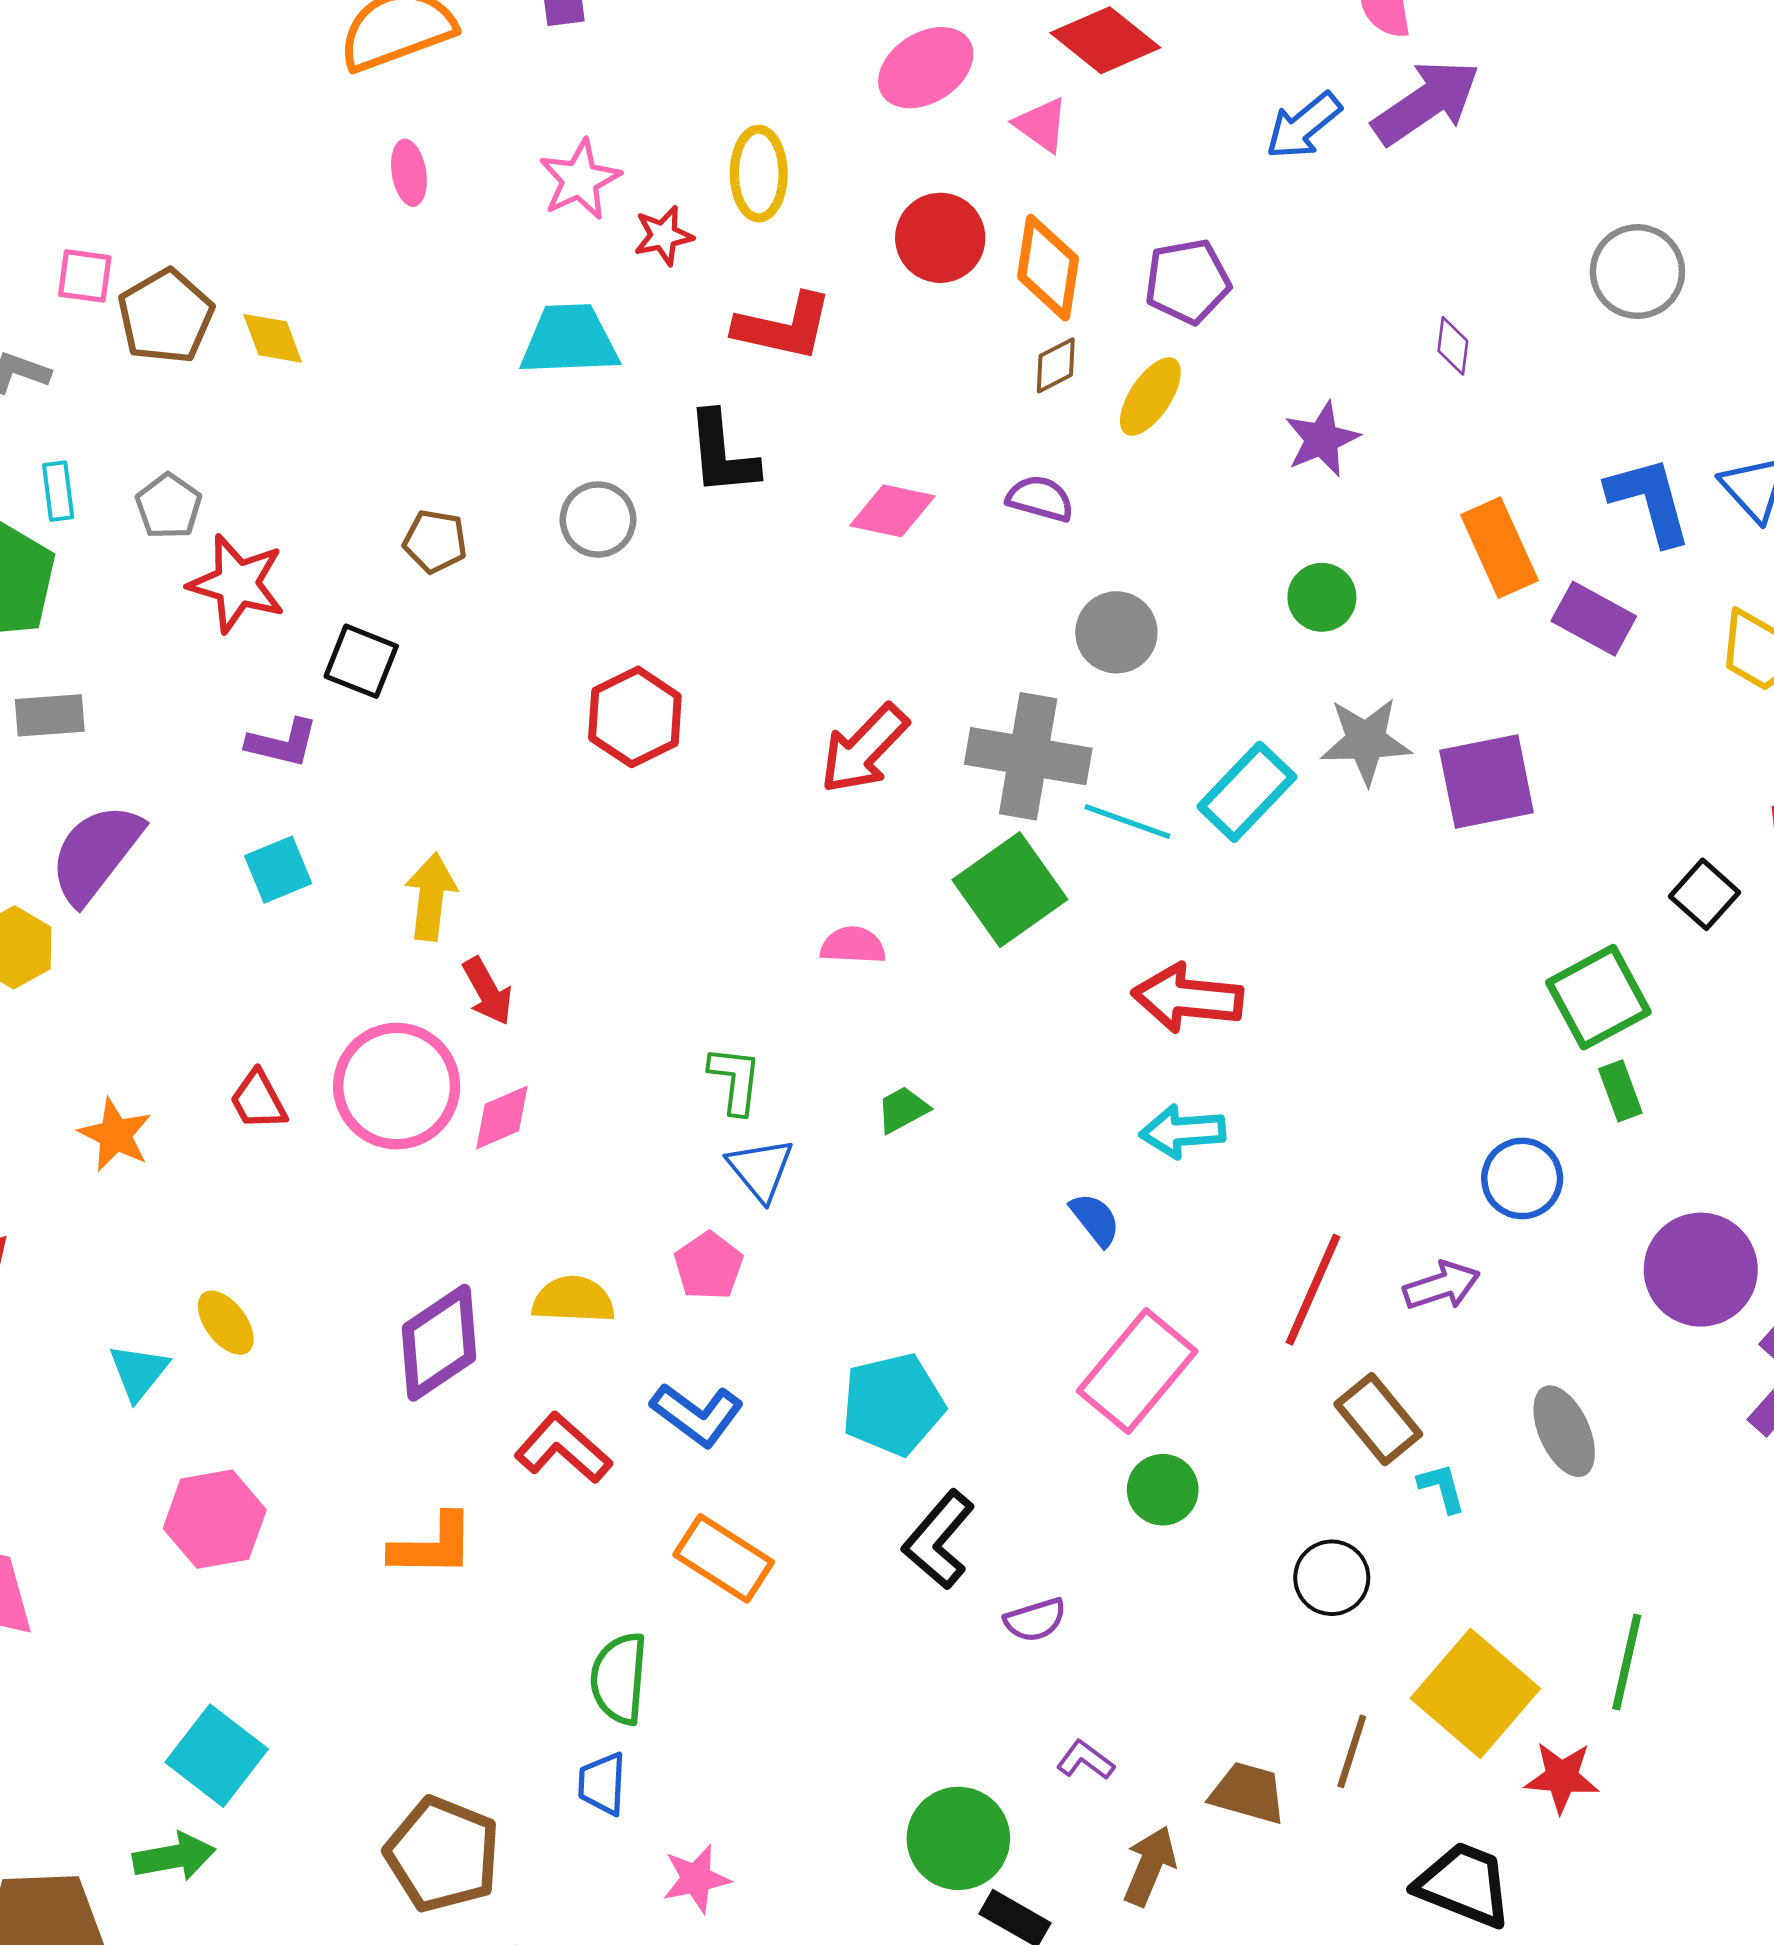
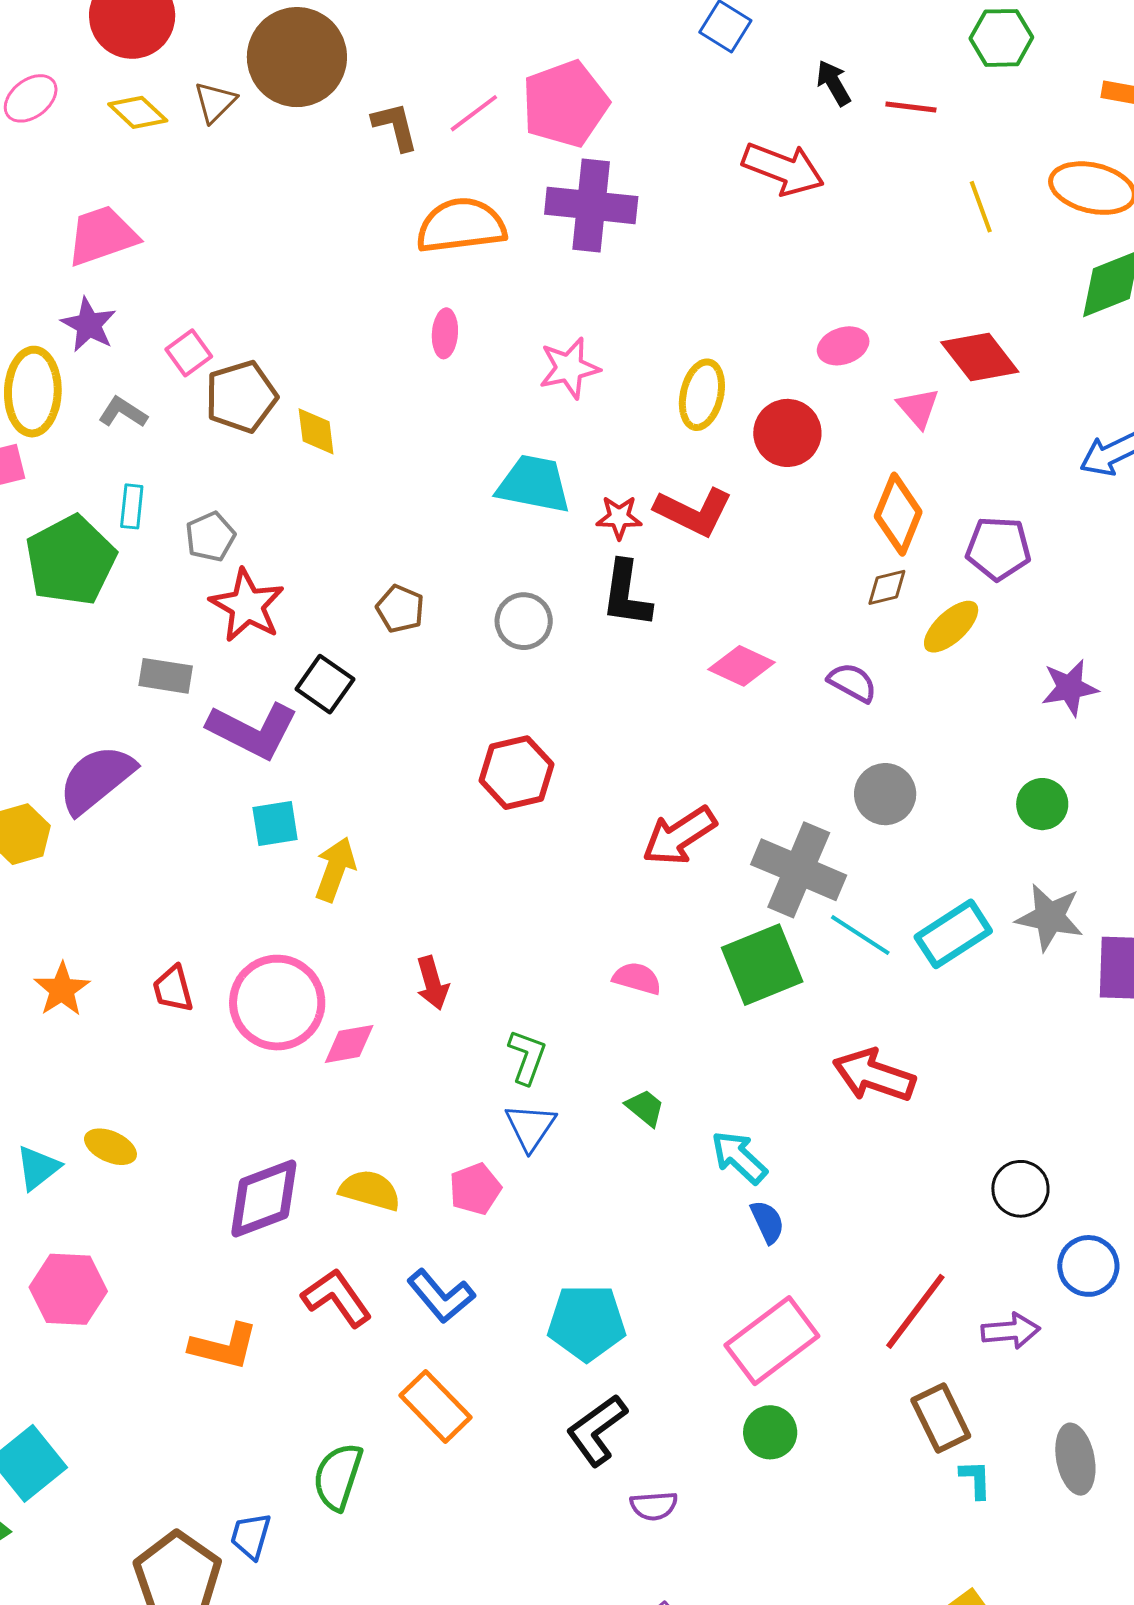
pink ellipse: (926, 68) -> (843, 346), size x0.7
red star: (663, 236) -> (619, 517), moved
red circle: (940, 238) -> (787, 433), moved
pink square: (85, 276) -> (189, 353), turned 33
gray rectangle: (50, 715) -> (166, 676), moved
purple L-shape: (282, 743) -> (253, 730), size x1.6
cyan square: (278, 870) -> (275, 823), moved
red arrow: (488, 991) -> (432, 983), moved
green trapezoid: (903, 1110) -> (645, 1108), turned 54
cyan arrow: (1183, 1131) -> (739, 1157), moved, turned 34
yellow ellipse: (226, 1323) -> (110, 1147), turned -42
black circle: (1332, 1578) -> (1020, 1189), moved
blue trapezoid: (602, 1784) -> (251, 1536), moved

